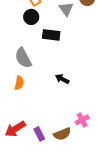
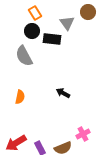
black rectangle: (51, 35) -> (52, 39), moved
gray semicircle: (23, 58) -> (24, 56), moved

